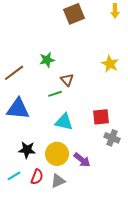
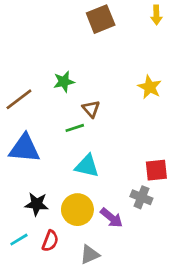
red square: (101, 117) -> (156, 170), moved
gray cross: (112, 138) -> (141, 197), moved
gray triangle: (58, 181) -> (90, 254), moved

